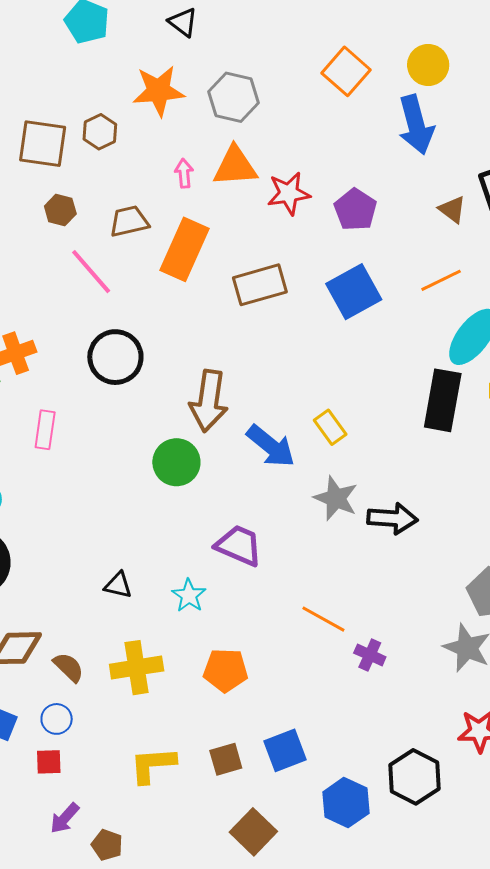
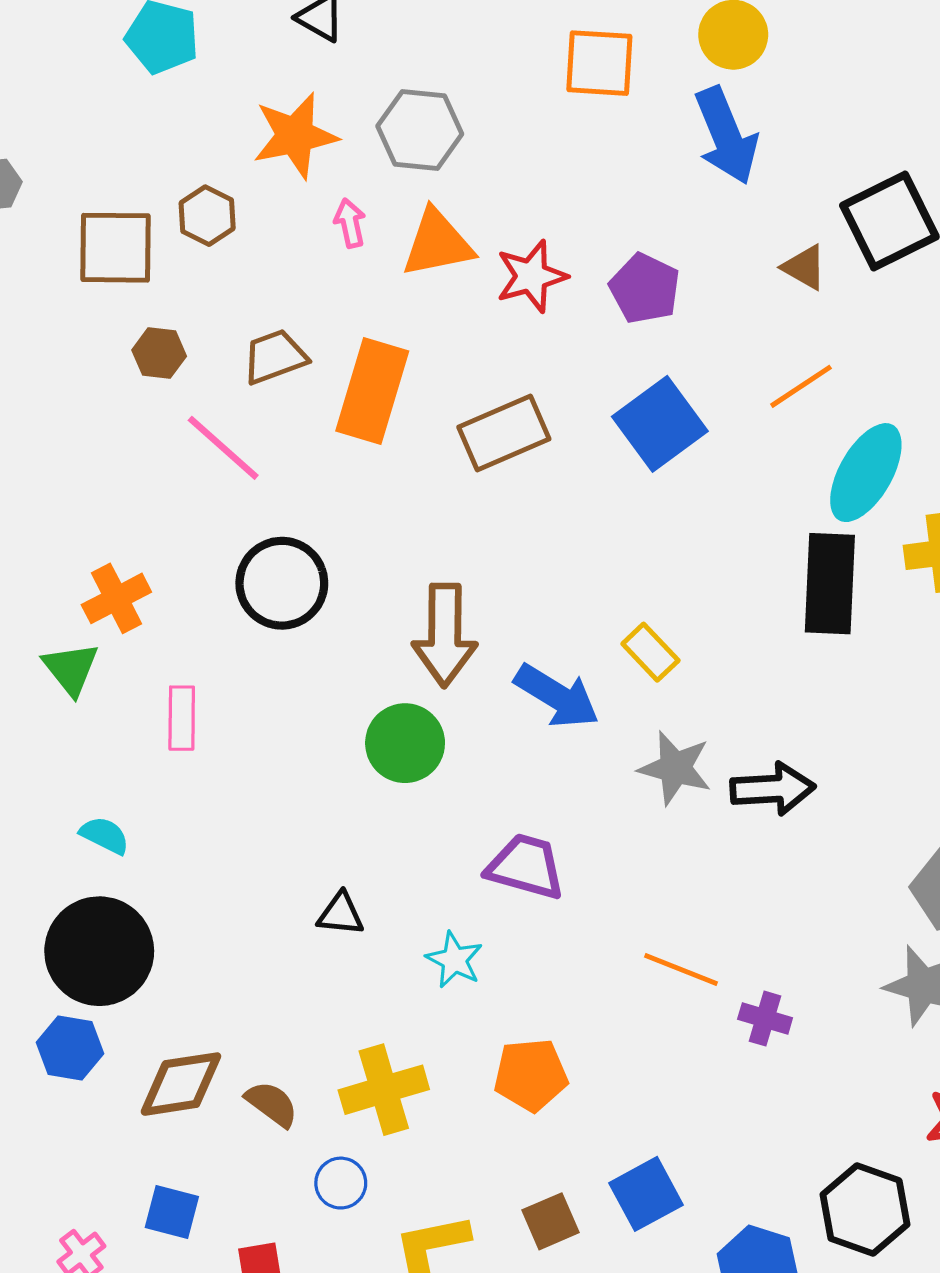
orange square: (346, 71) -> (599, 63), turned -30
pink arrow: (184, 173) -> (350, 223), moved
black triangle: (118, 585) -> (341, 914), moved
blue circle: (57, 719) -> (341, 1183), moved

